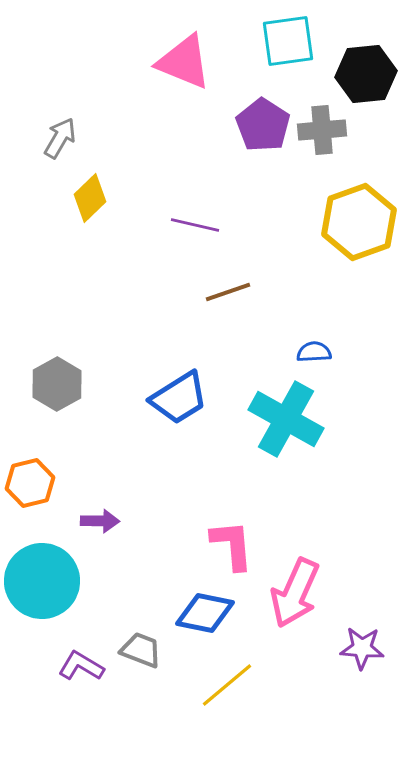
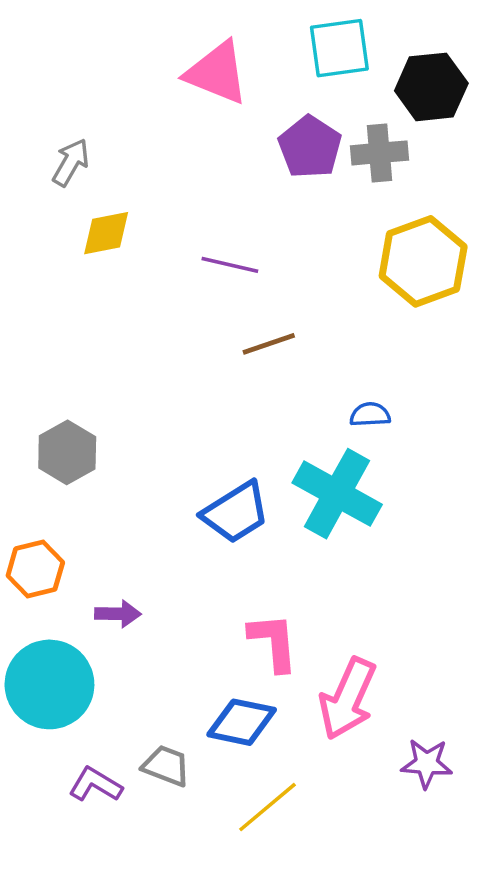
yellow diamond: (90, 198) -> (106, 233), turned 33
blue trapezoid: (179, 398) -> (236, 512), moved

